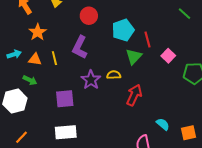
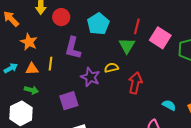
red circle: (89, 16) -> (61, 17), moved
cyan pentagon: (123, 30) -> (98, 24), moved
red line: (148, 40) -> (137, 26), turned 42
pink square: (168, 56) -> (160, 38), size x1.5
yellow line: (54, 58) -> (50, 64), turned 32

